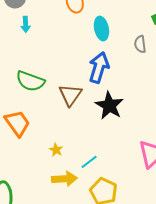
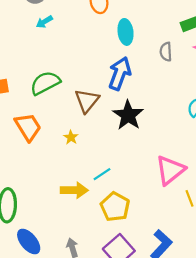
cyan arrow: (26, 24) -> (44, 22), turned 56
green semicircle: (30, 81) -> (45, 83), turned 128
yellow star: (56, 150) -> (71, 137), moved

